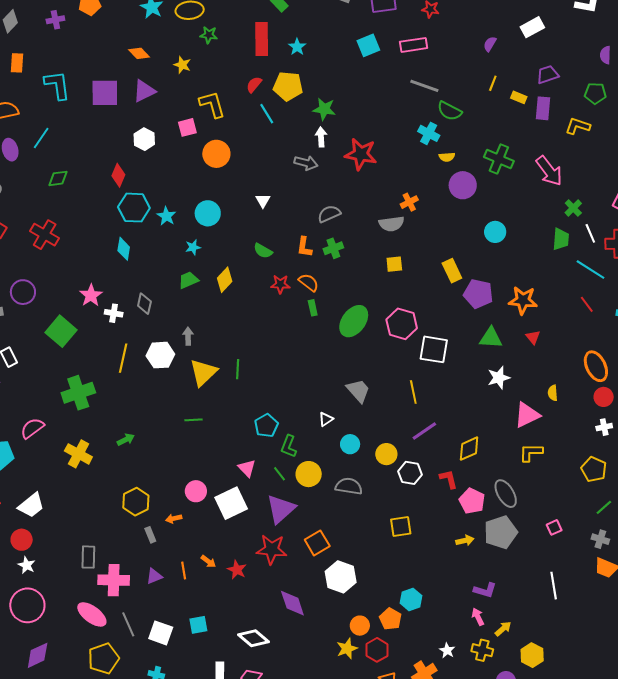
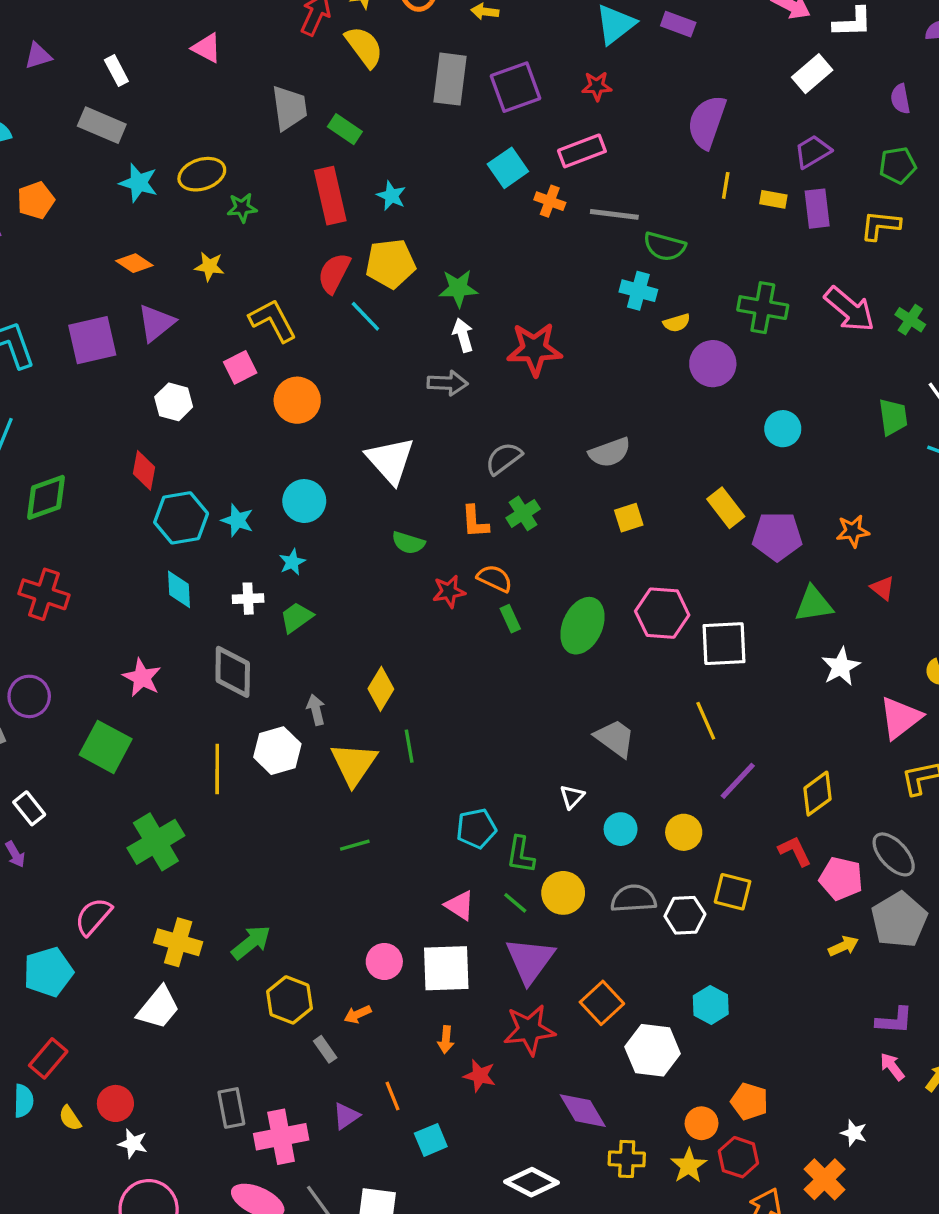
white rectangle: (532, 27) -> (812, 74), moved
purple semicircle: (490, 44) -> (707, 122), size x2.0
red semicircle: (254, 85) -> (334, 273), size x1.4
green diamond: (58, 178) -> (46, 497), size x1.4
white triangle: (263, 201) -> (390, 460), size x2.0
orange cross: (409, 202) -> (550, 201), moved, turned -30
green cross: (573, 208) -> (910, 320), moved
yellow diamond: (225, 280) -> (381, 689), moved
orange star: (523, 300) -> (853, 531), size x0.7
gray diamond: (144, 304) -> (233, 672), size x1.5
white cross: (114, 313) -> (248, 599), moved
cyan pentagon: (266, 426) -> (476, 828), turned 30
green arrow: (126, 440) -> (251, 942), moved, size x1.4
white hexagon: (410, 473) -> (685, 915), moved
white square: (231, 503) -> (446, 968), turned 36
white trapezoid: (31, 505) -> (158, 1008), moved
yellow square: (401, 526) -> (733, 892), moved, turned 35
orange arrow: (208, 561) -> (446, 1040), moved, turned 70
cyan hexagon: (411, 599) -> (711, 1005), moved
cyan square: (198, 625) -> (431, 1140), moved
yellow cross: (482, 650) -> (627, 1159), moved

